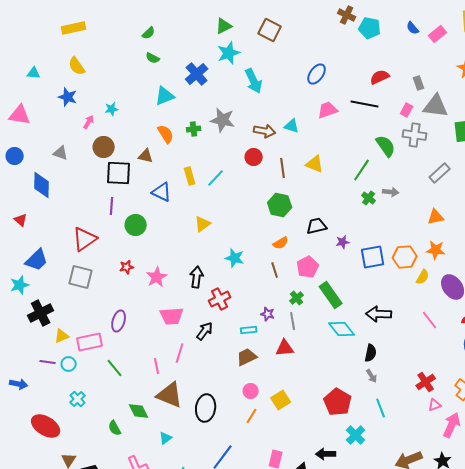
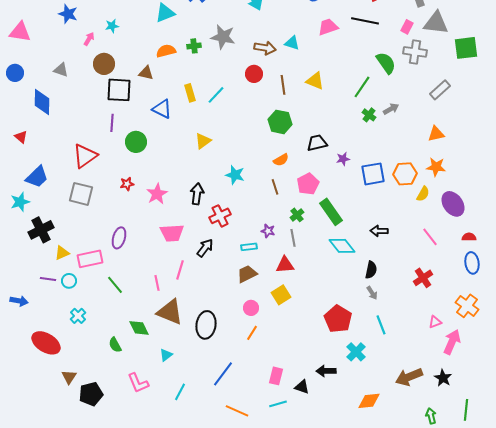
orange semicircle: (166, 134) -> (166, 51), turned -72
gray arrow: (391, 192) -> (391, 109), turned -35
black arrow: (379, 314) -> (379, 231), size x0.7
red cross: (426, 382) -> (423, 278), moved
yellow square: (281, 400) -> (281, 295), moved

